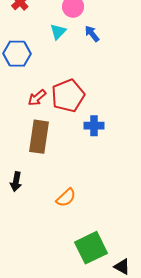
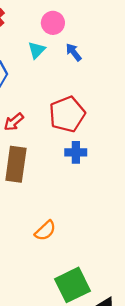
red pentagon: (68, 96) -> (67, 114), moved

